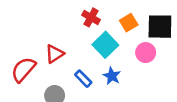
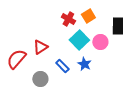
orange square: (129, 23) -> (88, 16), moved
pink circle: (146, 53) -> (100, 42), moved

